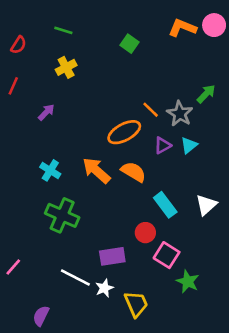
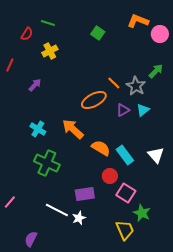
pink circle: (214, 25) -> (160, 34), moved
red semicircle: (19, 45) -> (27, 34), moved
orange semicircle: (133, 172) -> (101, 148), moved
white triangle: (206, 205) -> (156, 155), turned -30
yellow trapezoid: (136, 304) -> (125, 230), moved

